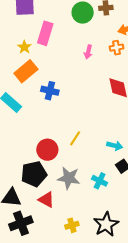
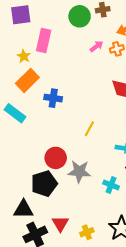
pink arrow: (88, 52) -> (97, 46), moved, turned -136
yellow line: (75, 138) -> (89, 129), moved
gray star: (69, 178) -> (79, 172), moved
red triangle: (46, 200) -> (60, 224), moved, turned 36

